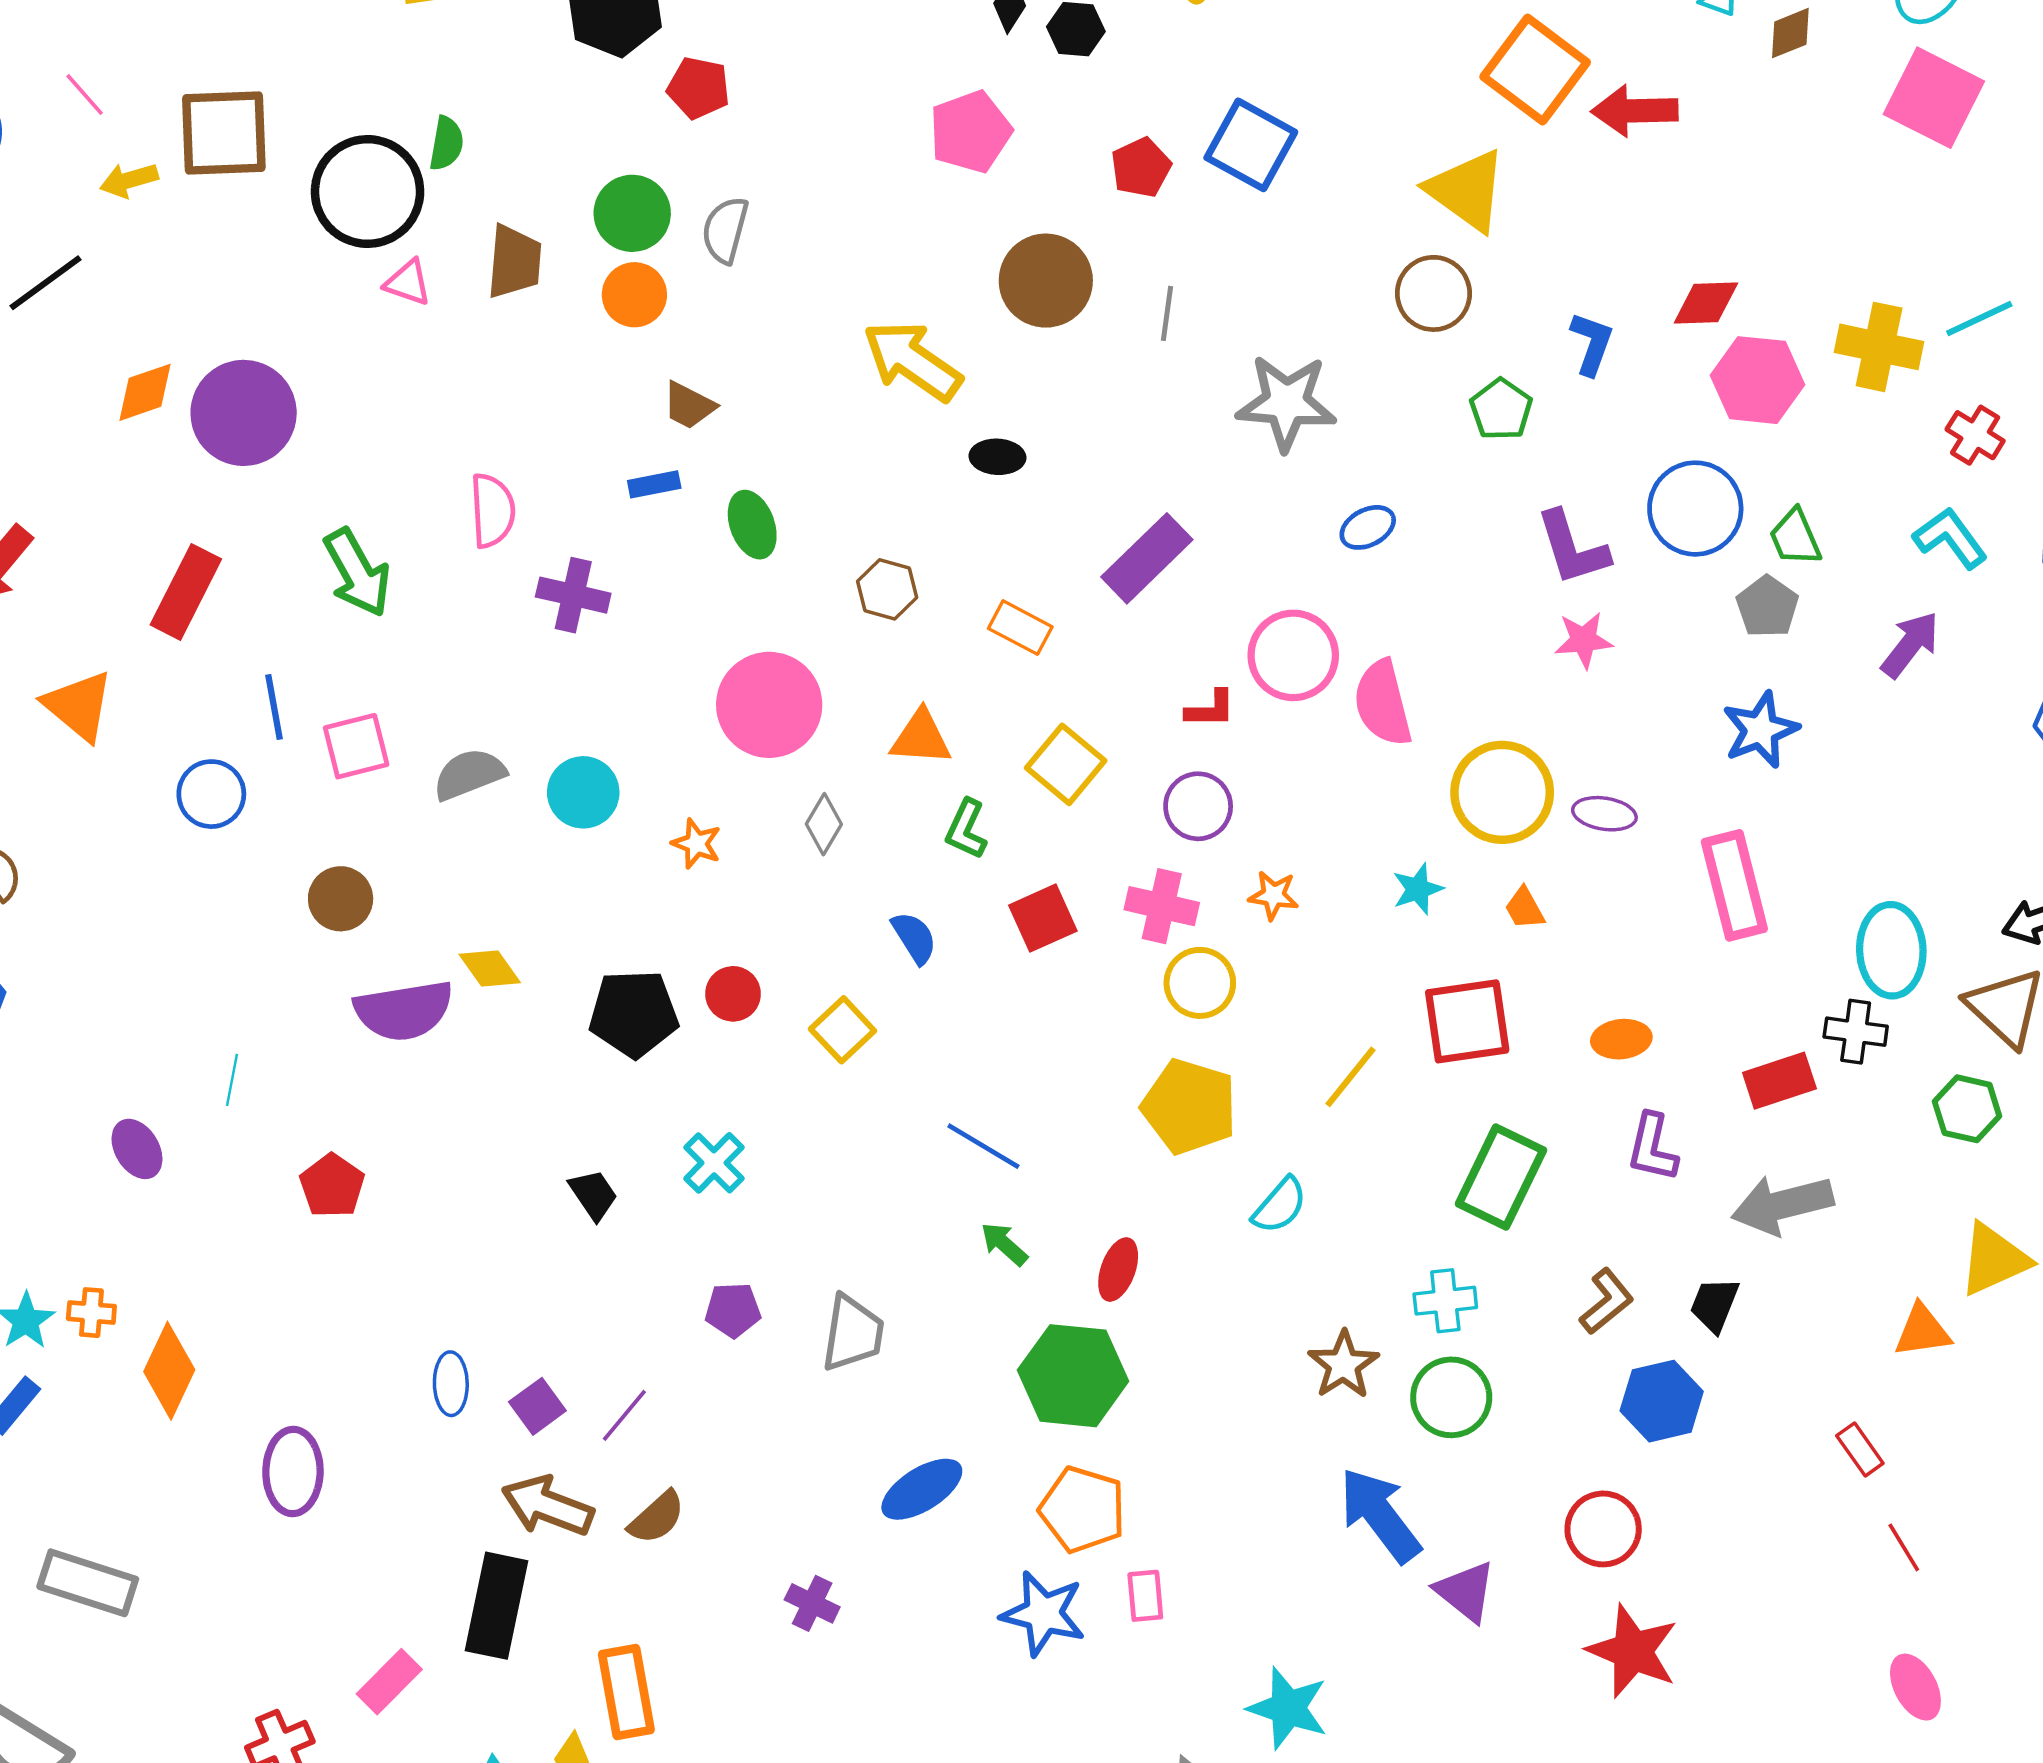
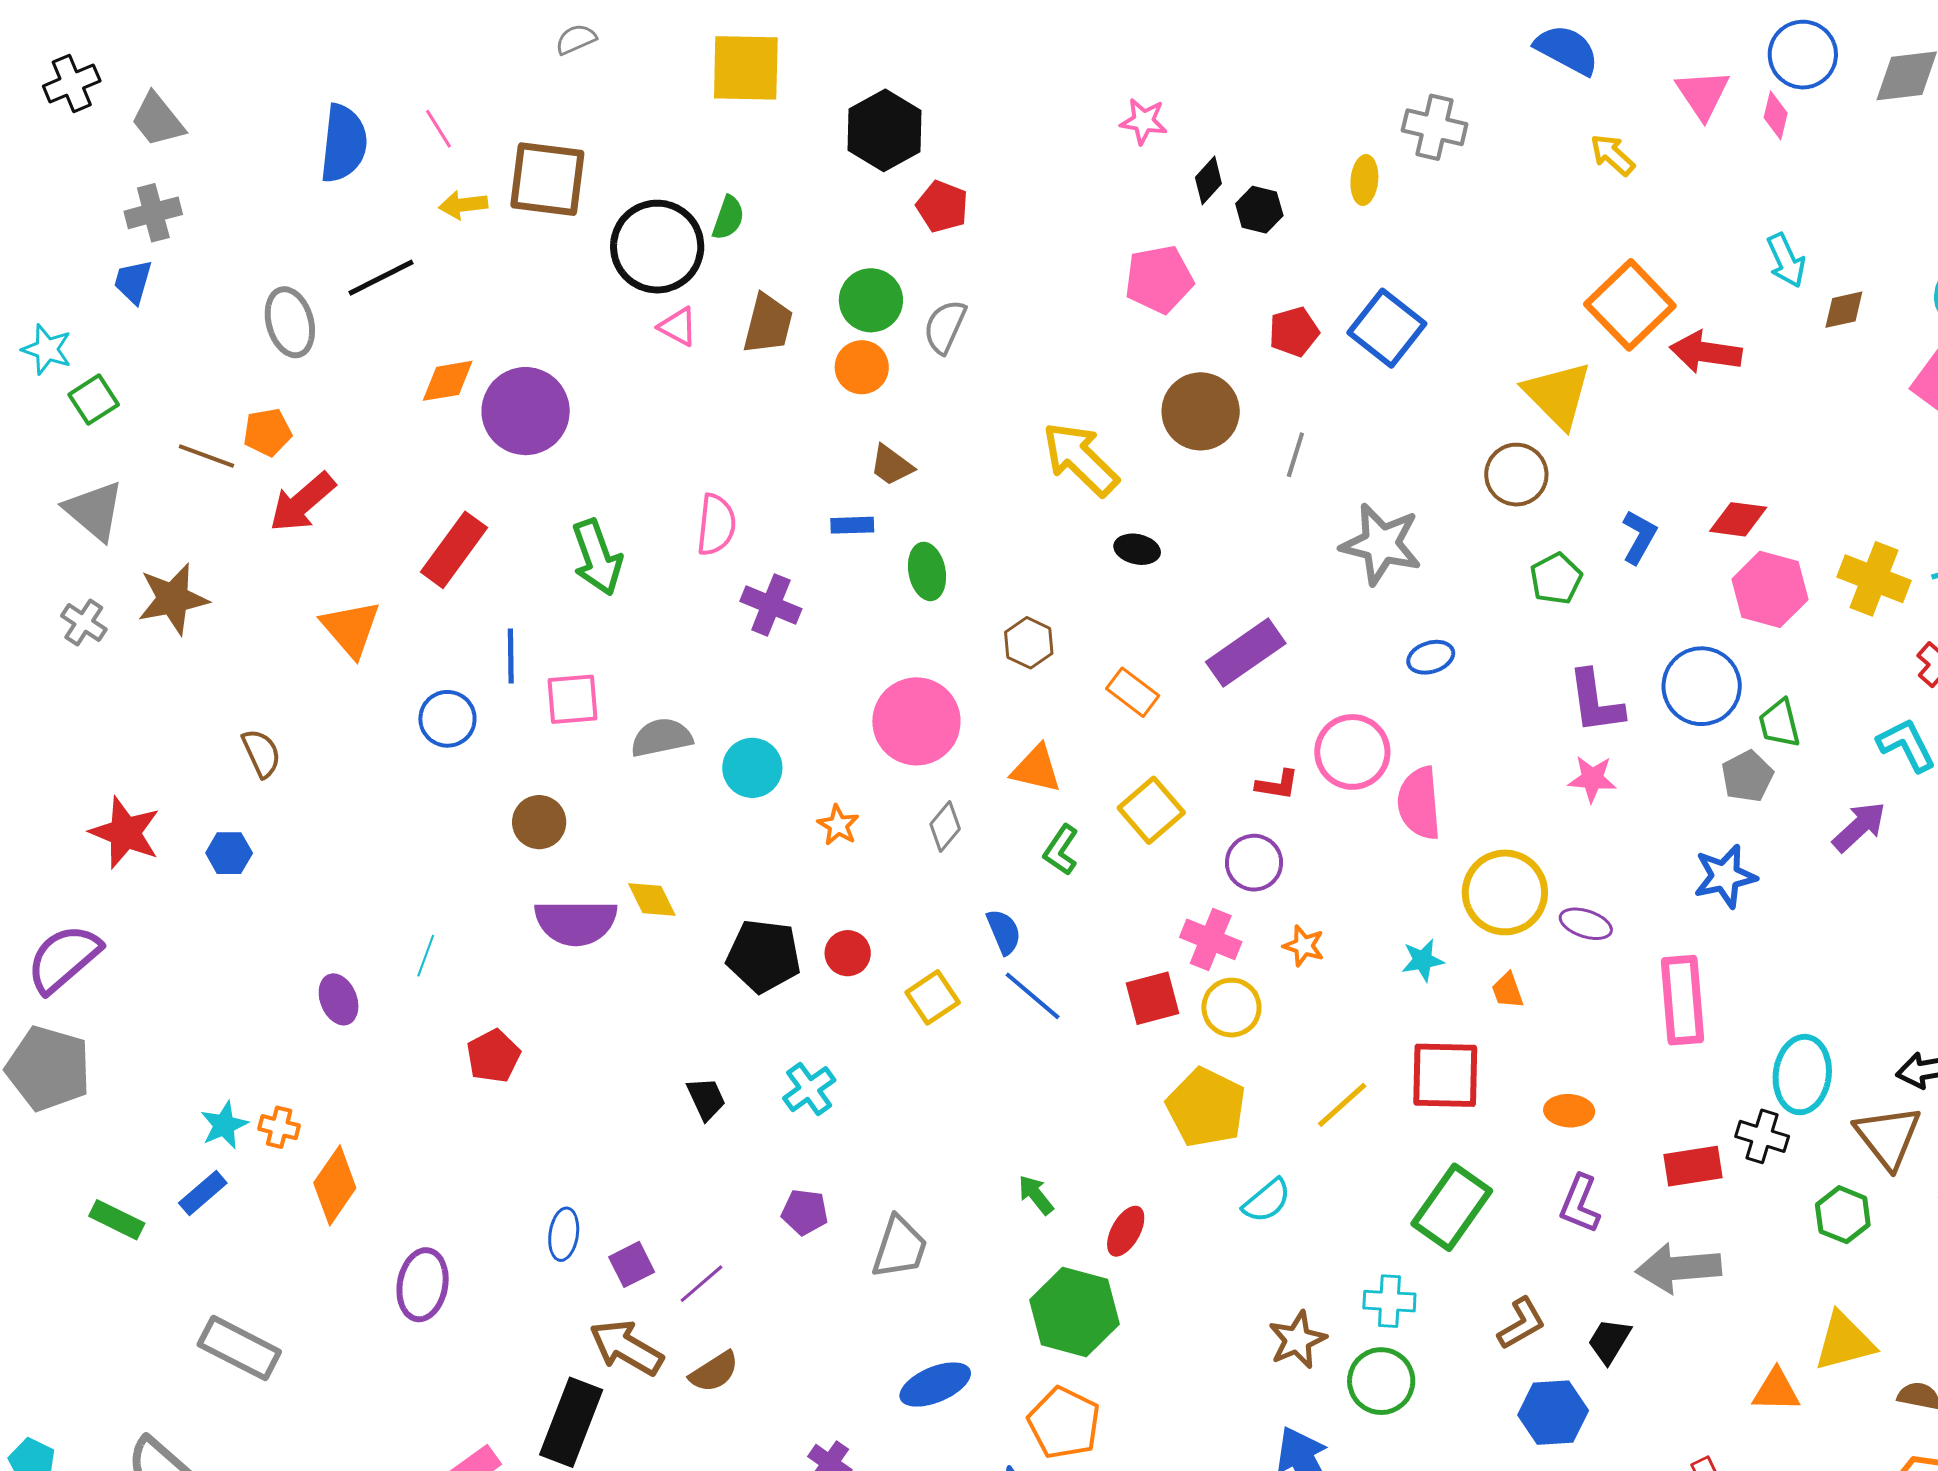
red square: (1043, 918) -> (1153, 998), moved
blue line: (983, 1146) -> (1033, 996), moved

